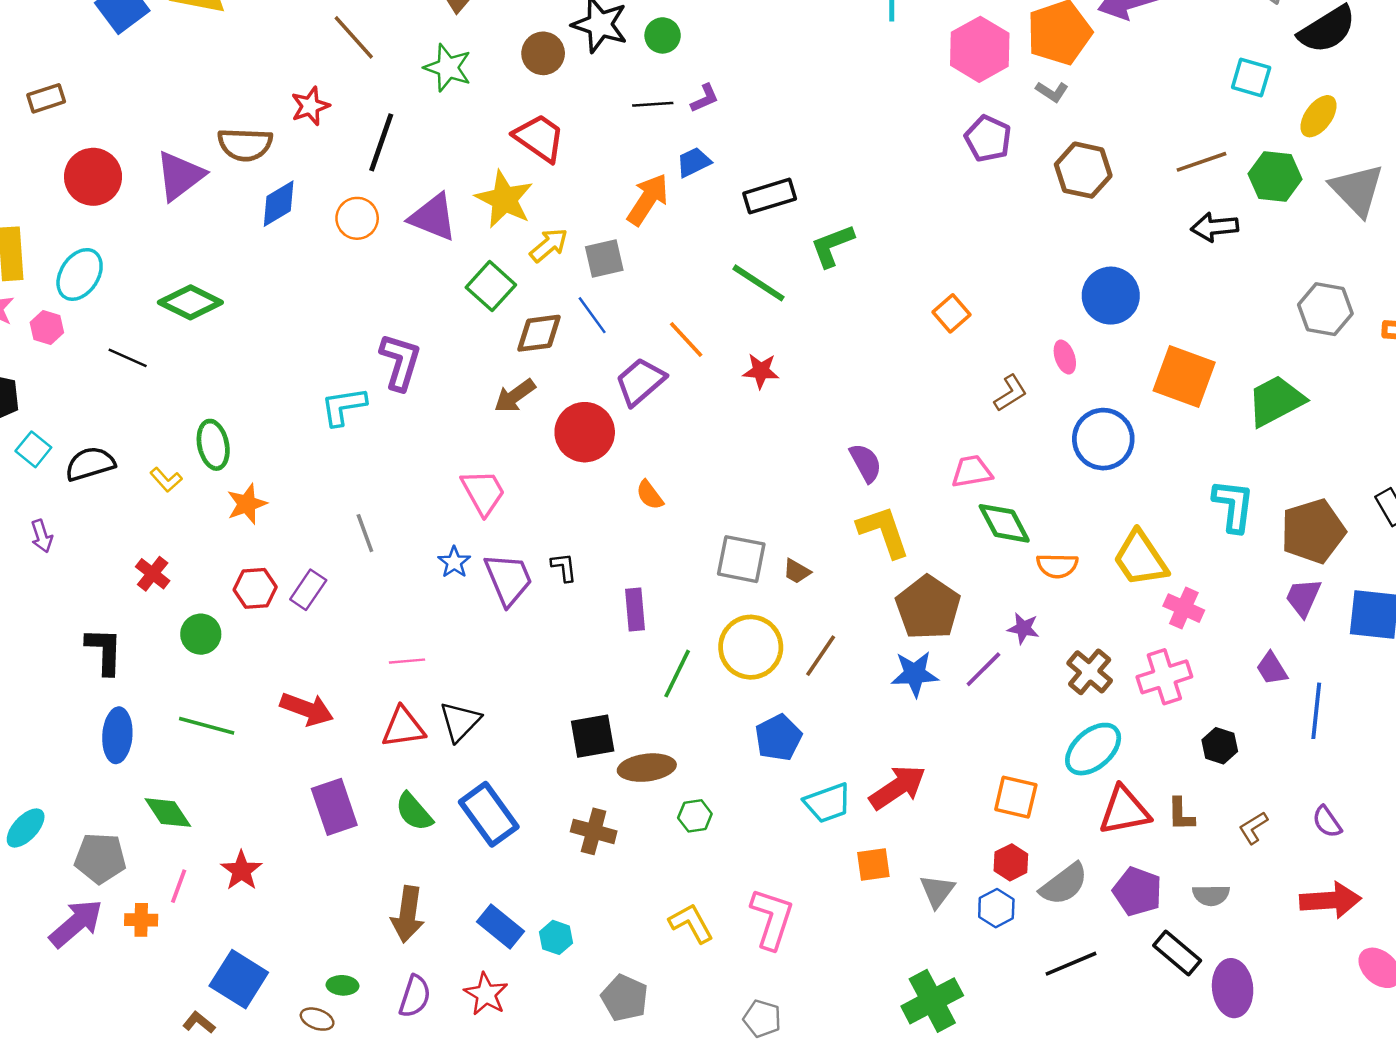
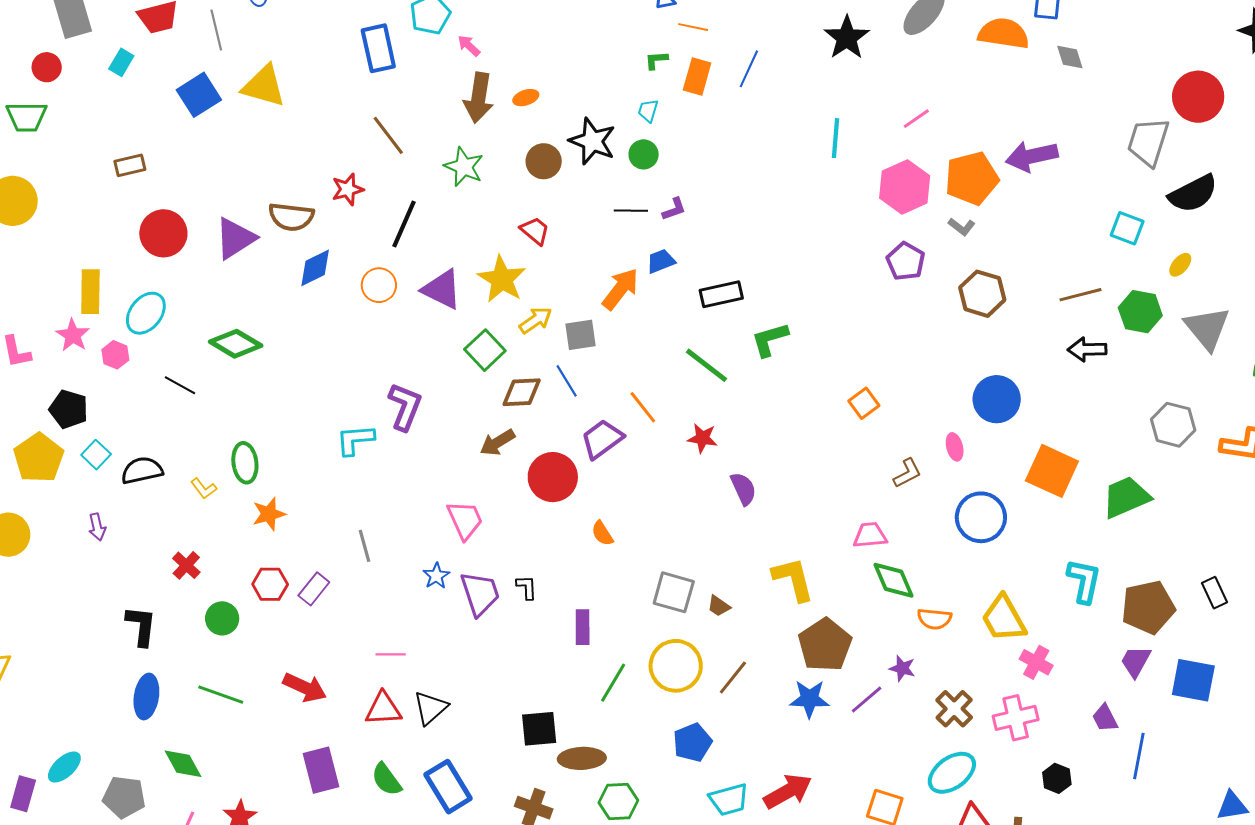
yellow ellipse: (1319, 116) -> (1180, 265), size x0.7
red trapezoid: (539, 138) -> (535, 231), size x0.7
purple semicircle: (866, 463) -> (743, 489), moved
green hexagon: (695, 816) -> (618, 802), size x1.4

